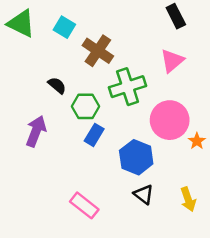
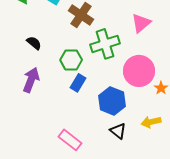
black semicircle: (57, 85) -> (34, 43), moved
yellow arrow: (188, 199) -> (151, 122), moved, turned 96

